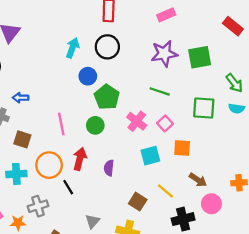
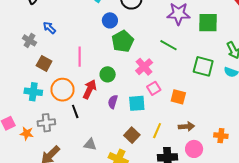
blue arrow: (21, 98) -> (49, 28), turned 32
pink square: (165, 123) -> (154, 88), moved
green circle: (95, 125) -> (108, 74), moved
cyan square: (150, 156) -> (137, 103), moved
brown arrow: (198, 180) -> (186, 126), turned -49
yellow line: (165, 191) -> (157, 131), turned 63
gray triangle: (92, 221) -> (90, 144), turned 48

